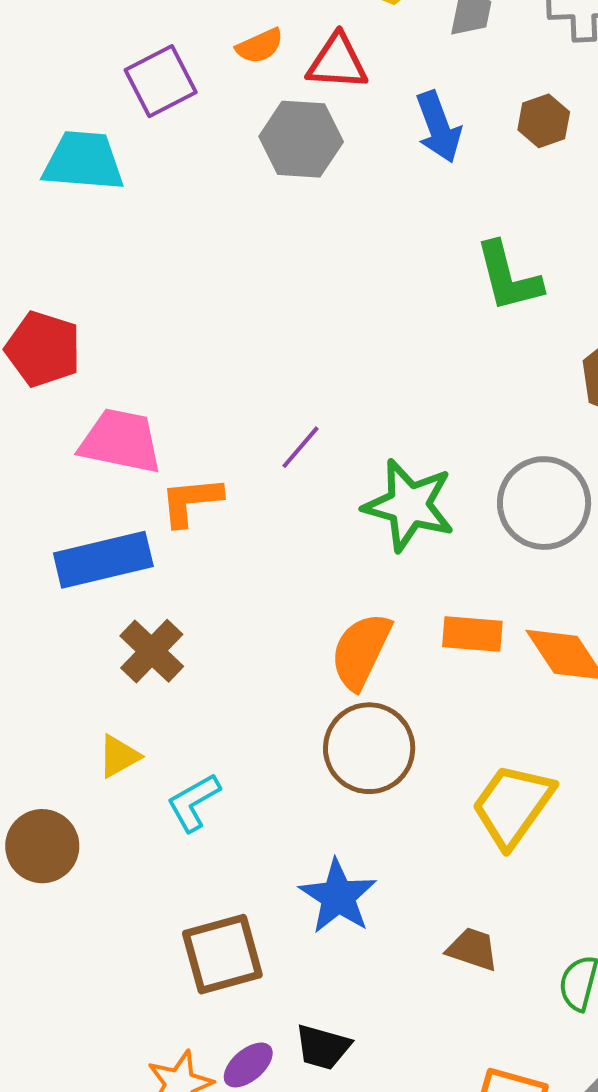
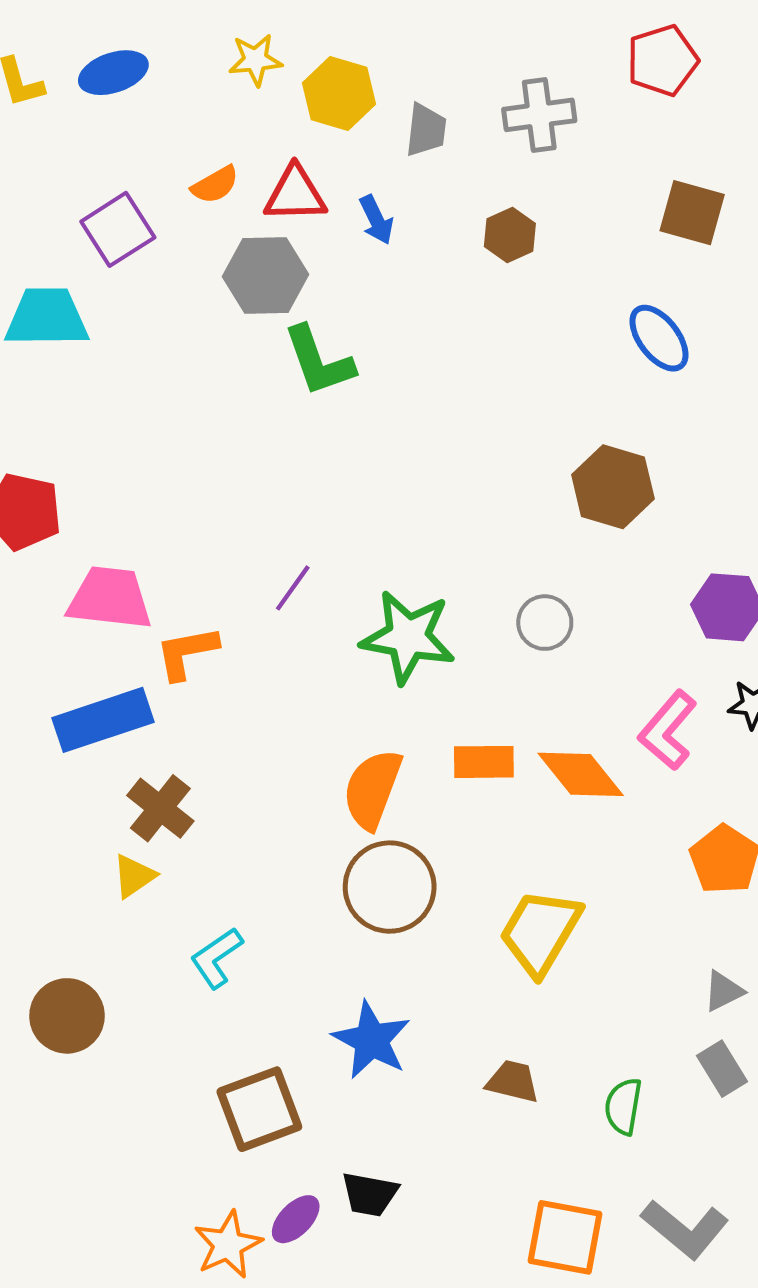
blue arrow: (438, 127) -> (376, 220), moved, size x0.7
green L-shape: (508, 277) -> (319, 361), moved
gray circle: (544, 503) -> (545, 623), size x0.6
yellow triangle: (119, 756) -> (134, 876), moved

